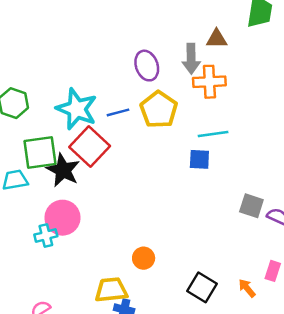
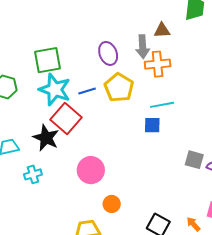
green square: (40, 153) -> (47, 60), moved
pink circle: (62, 218) -> (91, 170), moved
cyan cross: (46, 235) -> (33, 174), moved

